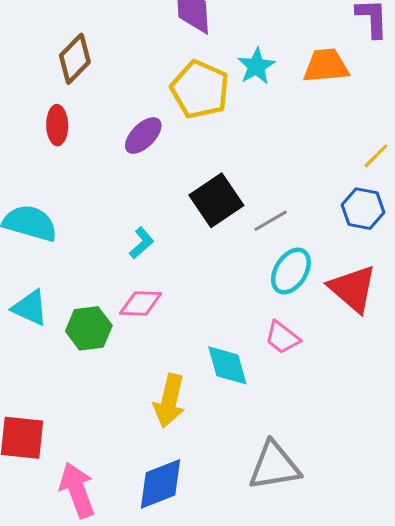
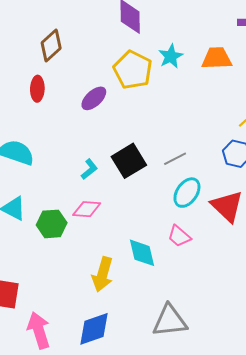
black square: (216, 200) -> (129, 161), moved

